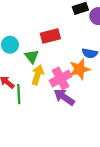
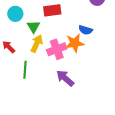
green line: (19, 94) -> (25, 70), moved
purple arrow: (64, 97) -> (65, 78), moved

